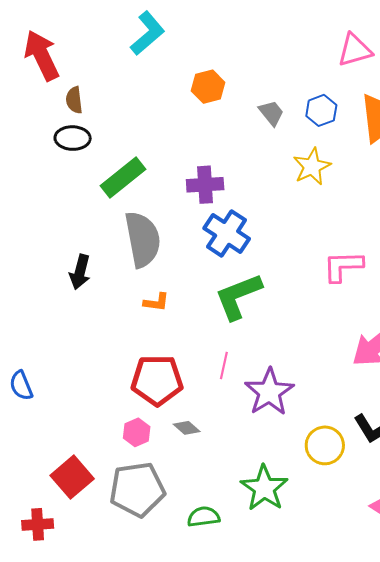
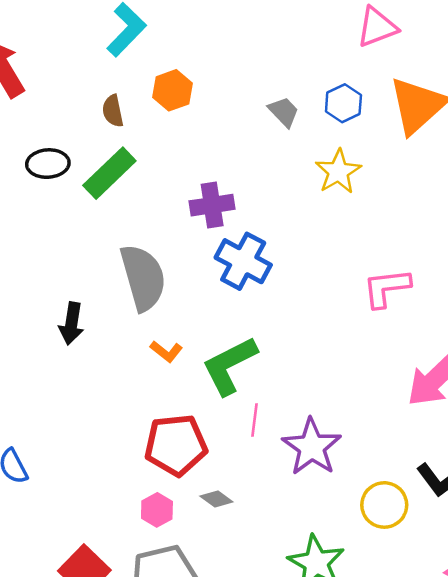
orange hexagon: (208, 87) -> (173, 90), moved
brown semicircle: (74, 100) -> (113, 111), moved
green rectangle: (123, 178) -> (109, 173), moved
green L-shape: (238, 296) -> (230, 366), moved
orange L-shape: (156, 302) -> (166, 351), turned 36

